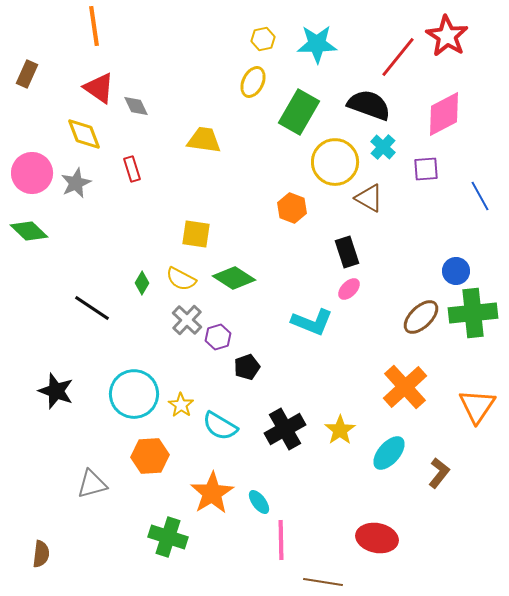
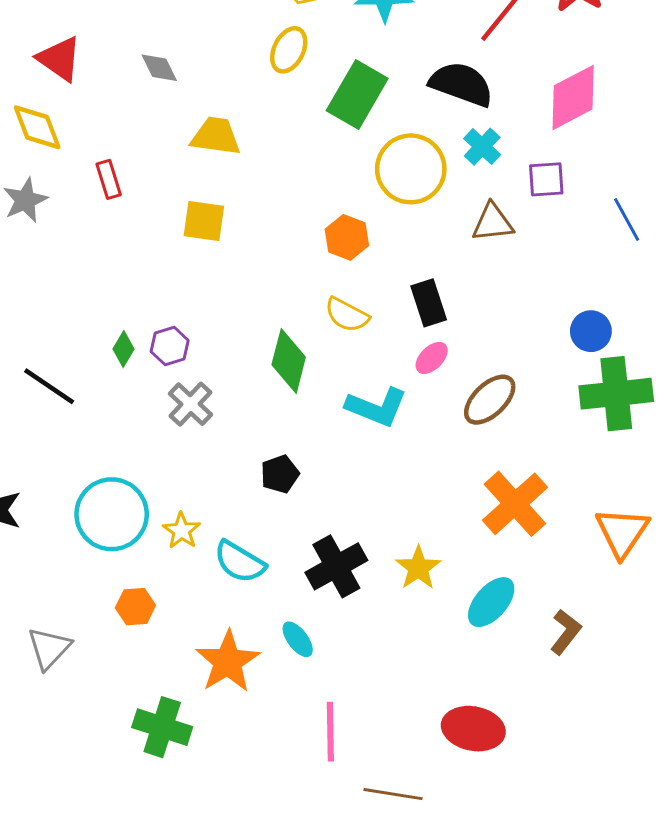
gray diamond: (136, 106) -> (159, 68), moved
brown triangle: (369, 198) -> (493, 223), moved, turned -36
yellow square: (196, 234) -> (204, 221), moved
green diamond: (234, 278) -> (289, 361), moved, turned 72
yellow semicircle: (181, 279) -> (347, 315), moved
brown ellipse: (421, 317) -> (490, 400), moved
purple hexagon: (218, 337) -> (170, 346), moved
orange hexagon: (150, 456) -> (135, 607), size x0.7
gray triangle: (92, 484) -> (49, 648), turned -32
cyan ellipse: (259, 502) -> (298, 639), moved

